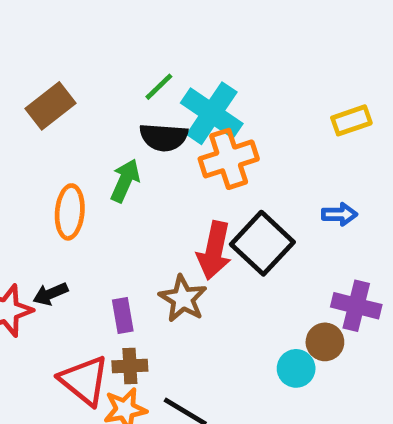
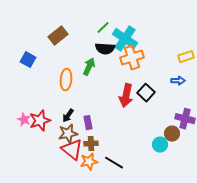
yellow rectangle: (351, 120) -> (186, 57), moved
black square: (262, 243) -> (146, 93), size x0.7
black arrow: (50, 294) -> (68, 116), moved, turned -32
brown star: (183, 299) -> (68, 134), moved, turned 30

